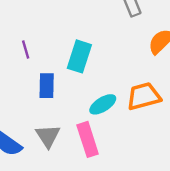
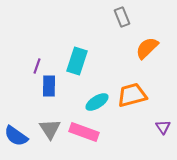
purple line: (26, 49) -> (37, 66), moved, turned 35
pink rectangle: (88, 139) -> (84, 132), turned -52

